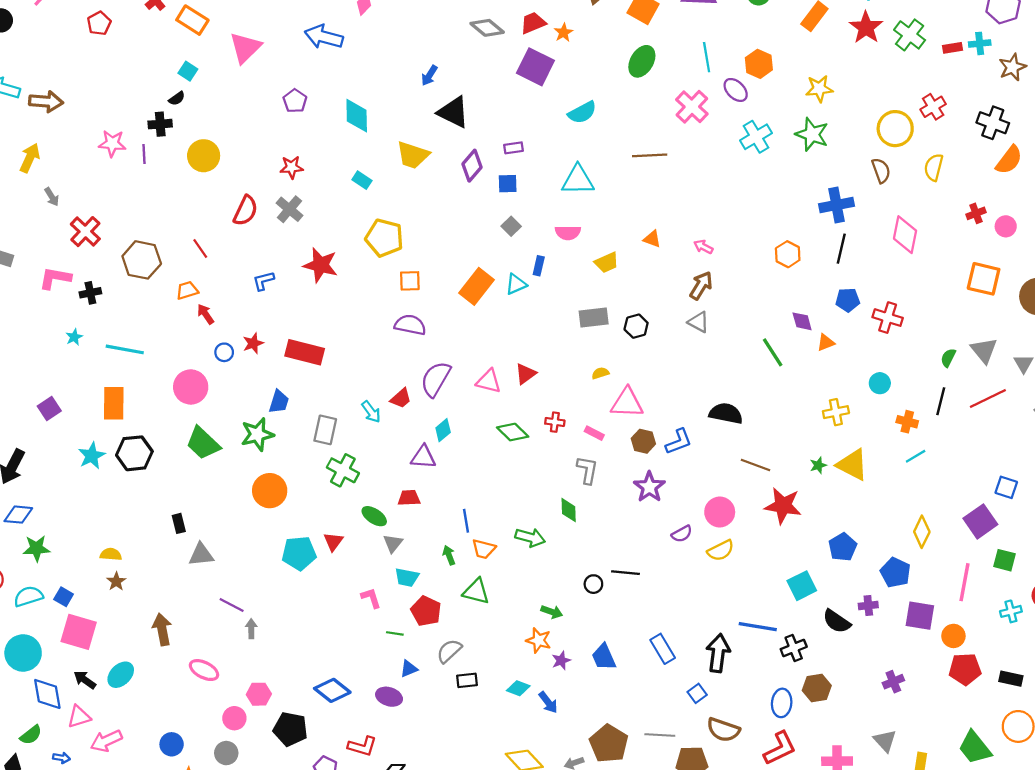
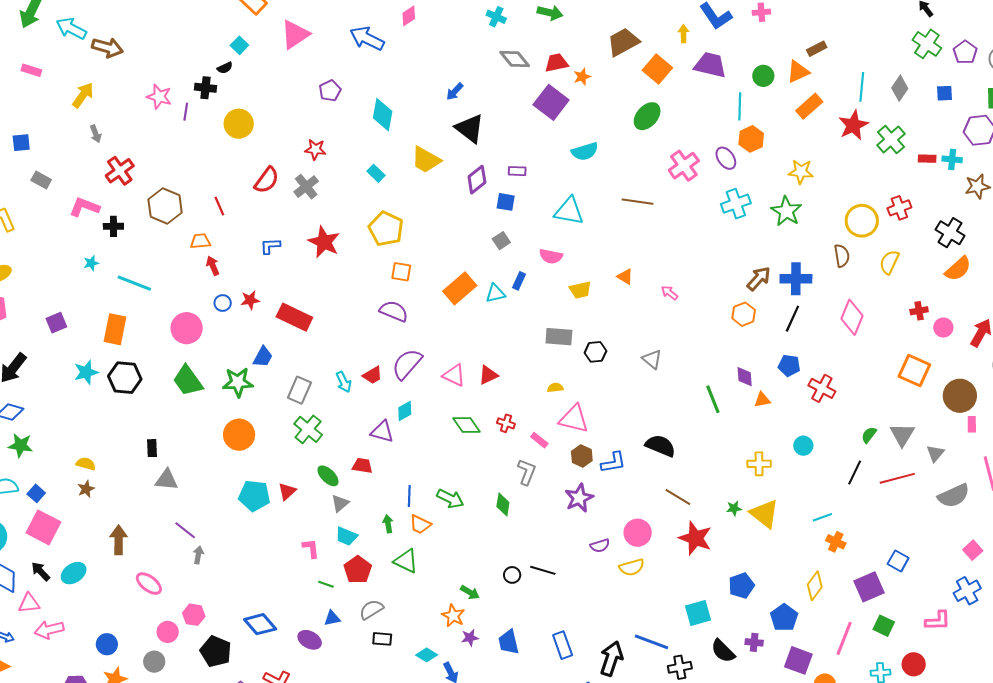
cyan line: (707, 57) -> (740, 106), moved
brown arrow: (701, 286) -> (759, 279), moved
orange cross: (907, 422) -> (836, 542), moved
green arrow: (530, 537) -> (450, 499), moved

